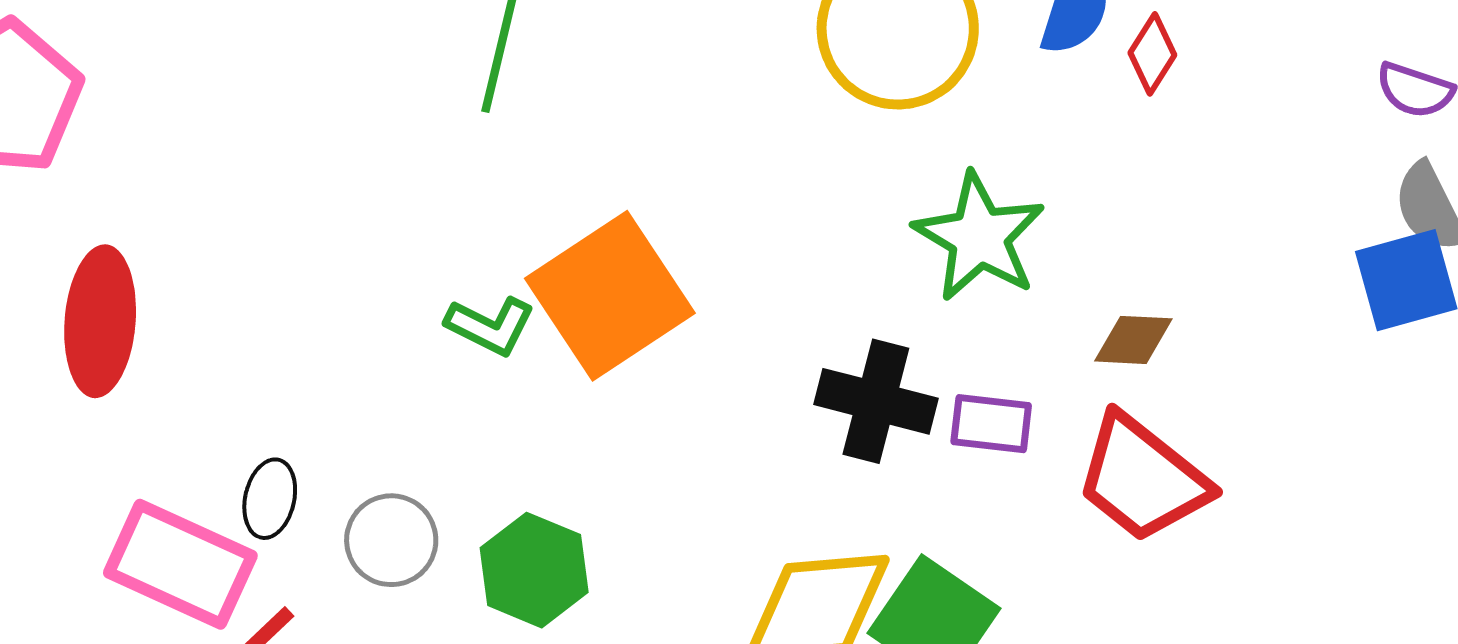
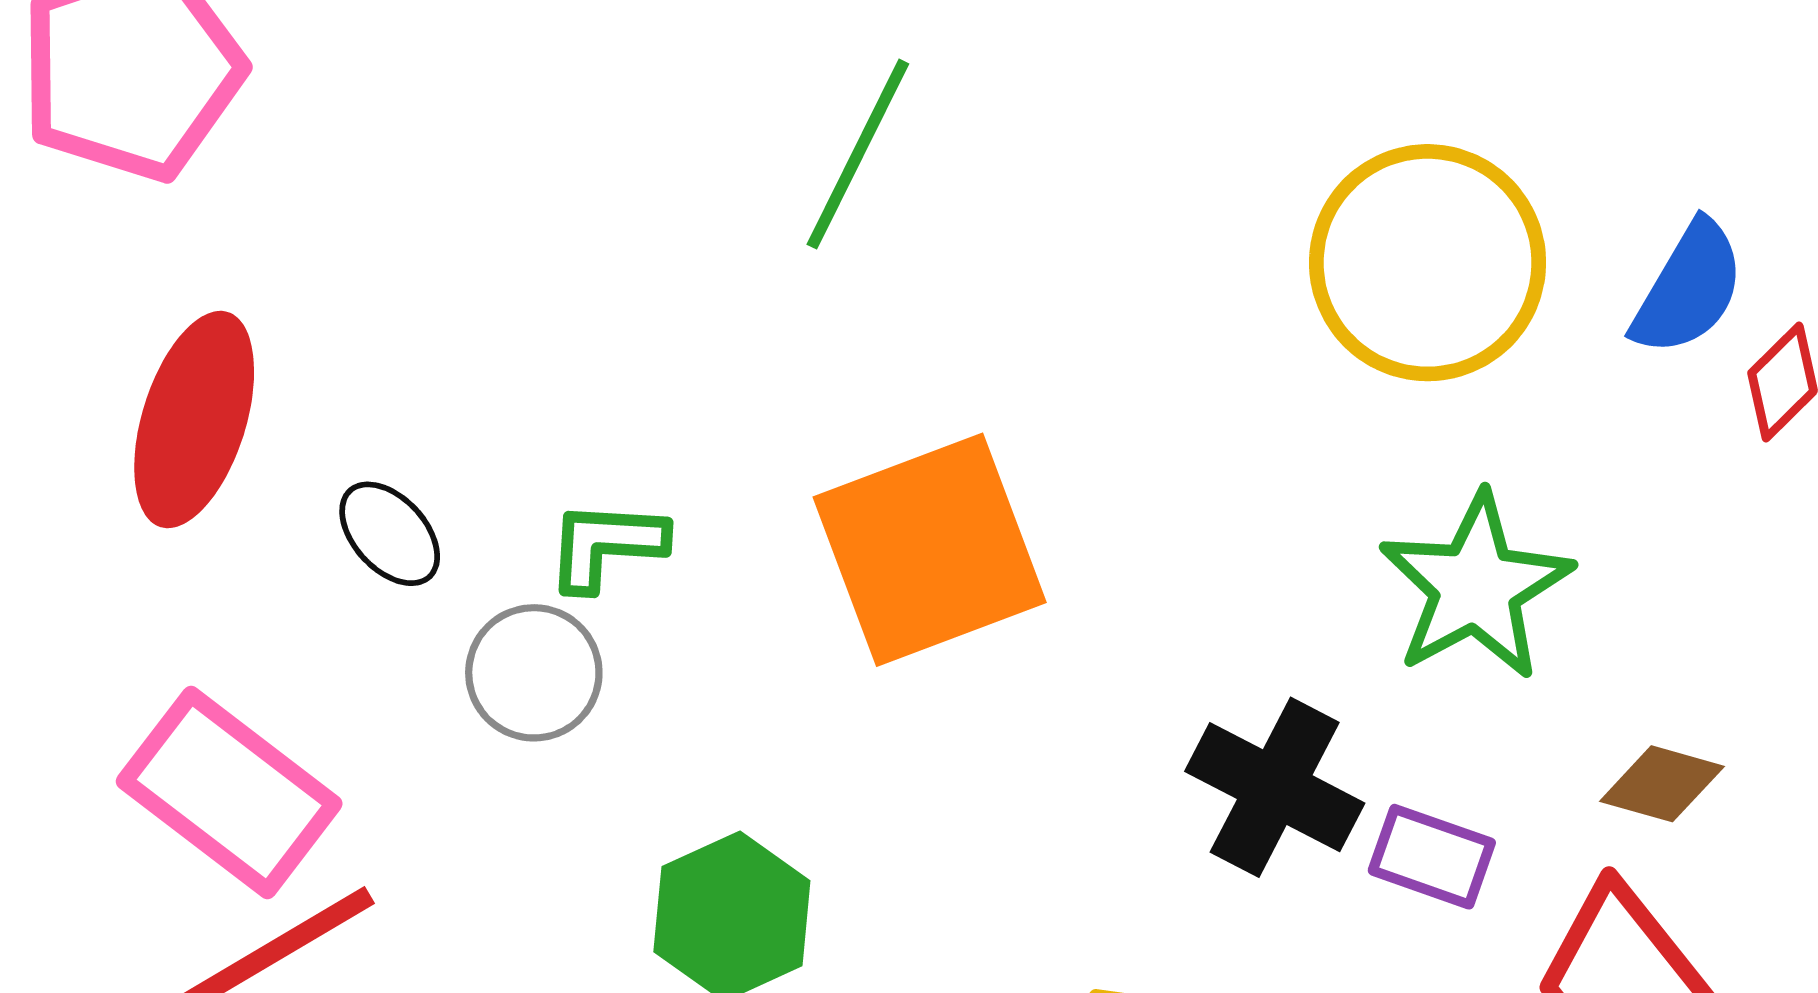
green L-shape: (490, 326) -> (606, 545), moved, turned 144
black ellipse: (270, 499) -> (390, 534), moved, turned -68
gray circle: (391, 540) -> (534, 673), moved

